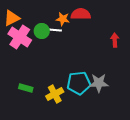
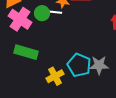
cyan pentagon: (79, 83) -> (79, 65), turned 30
green rectangle: (26, 88) -> (26, 52), moved, size x1.6

